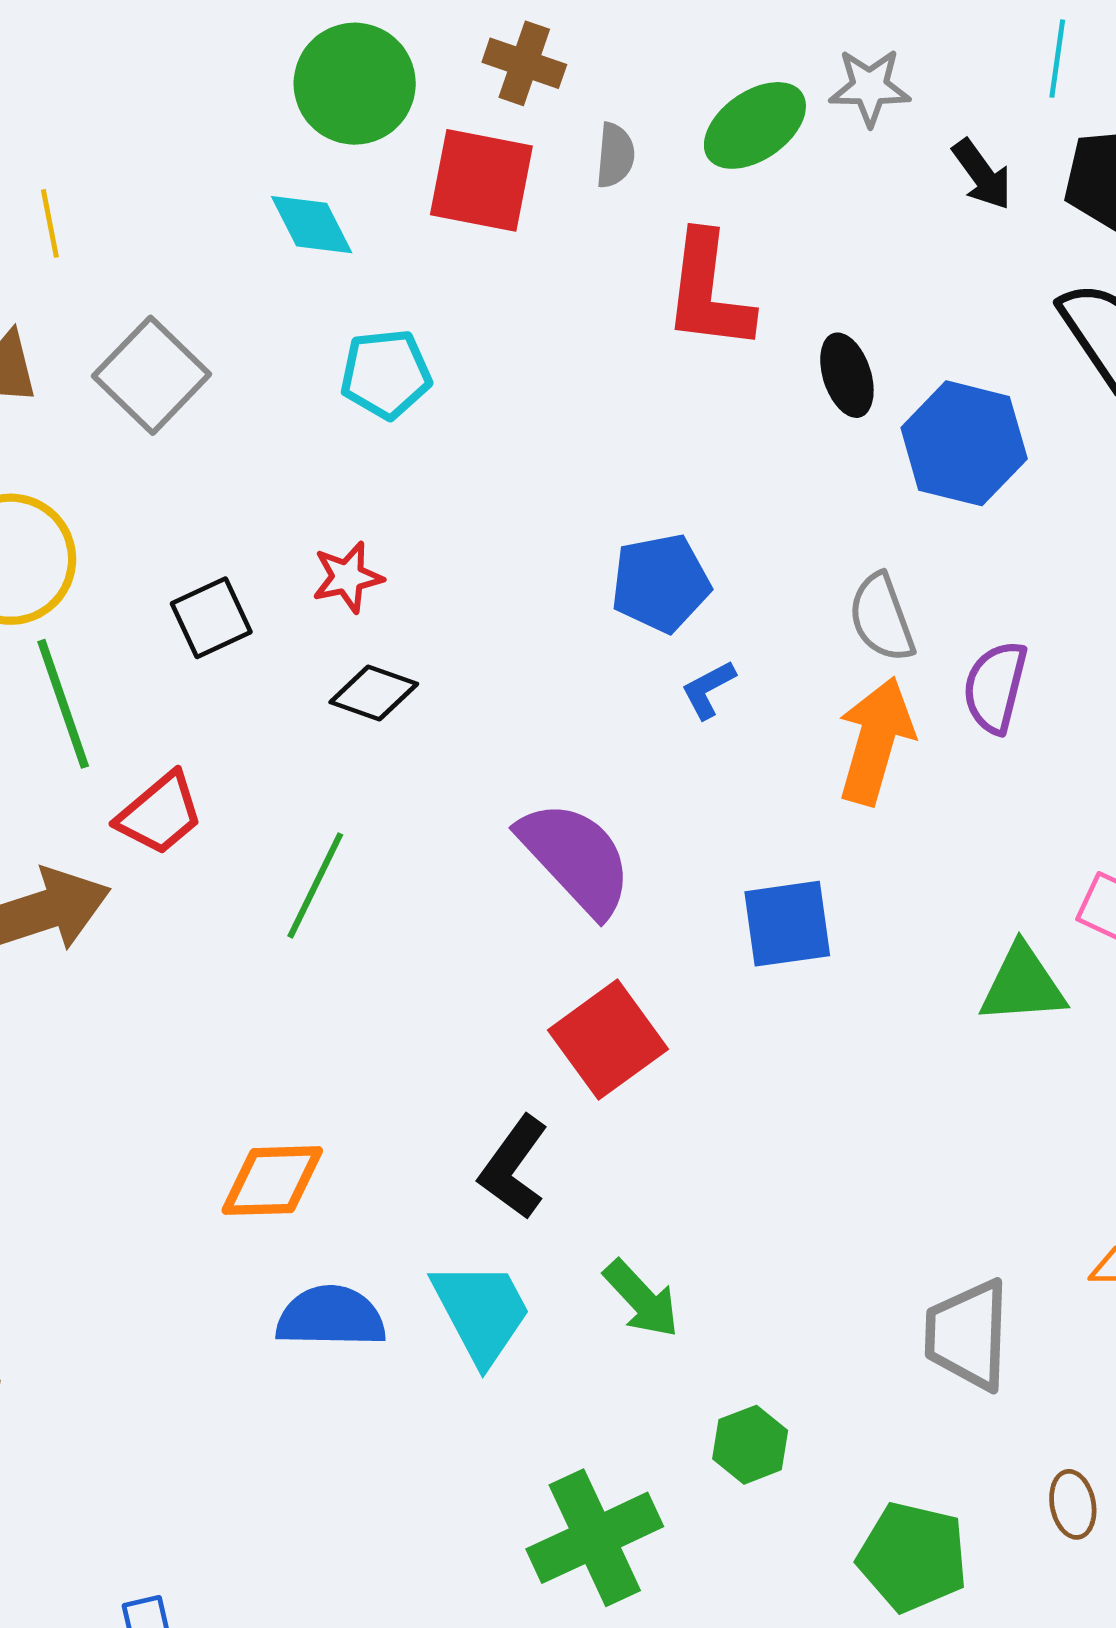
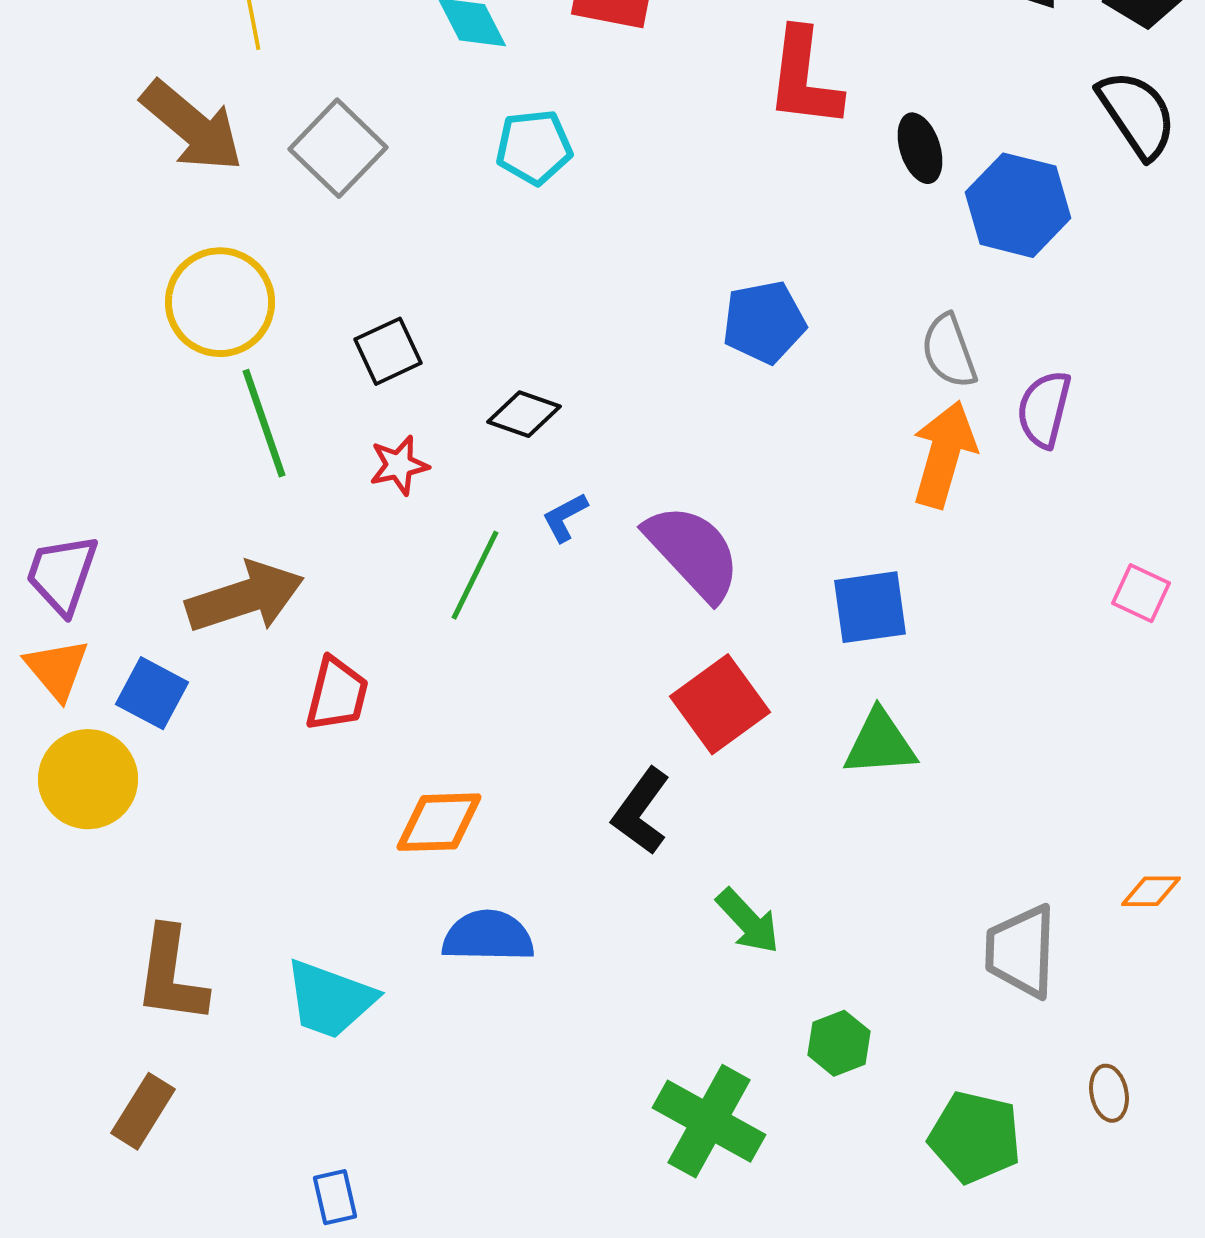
red star: (347, 577) -> (399, 465), moved
blue L-shape: (708, 689) -> (565, 517), moved
red trapezoid: (160, 814) -> (337, 694), moved, turned -36
green triangle: (1023, 985) -> (880, 743), moved
cyan trapezoid: (481, 1312) -> (330, 999), moved, turned 138
green cross: (595, 1538) -> (709, 1121), turned -36

